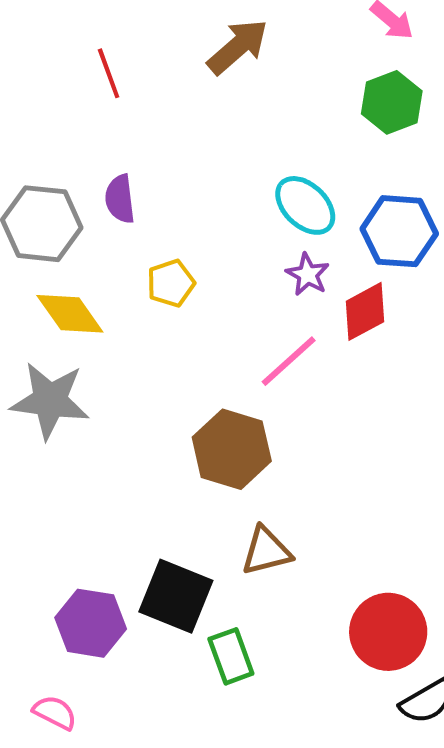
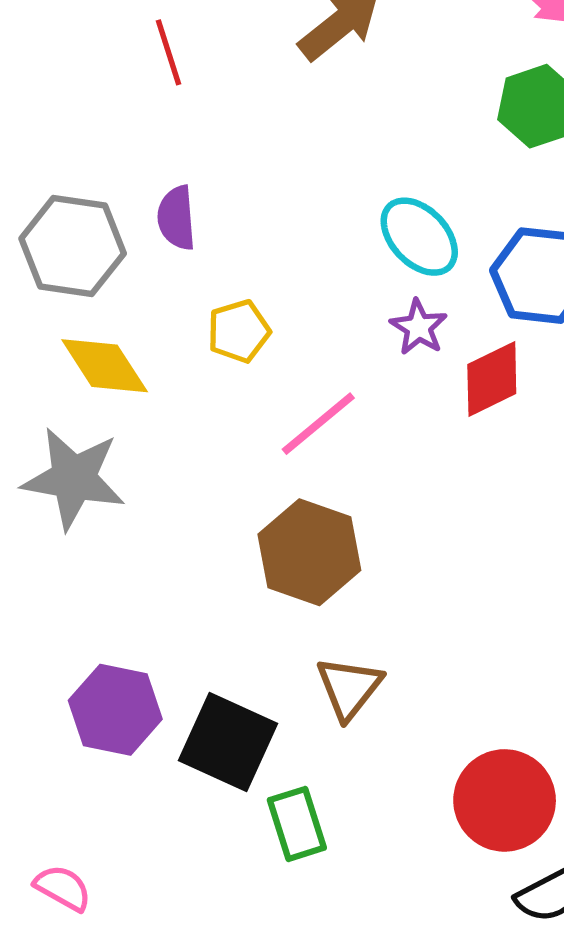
pink line: (289, 361) -> (318, 424), moved
brown triangle: (266, 551) -> (349, 688), turned -40
purple hexagon: (91, 623) -> (115, 710), moved

